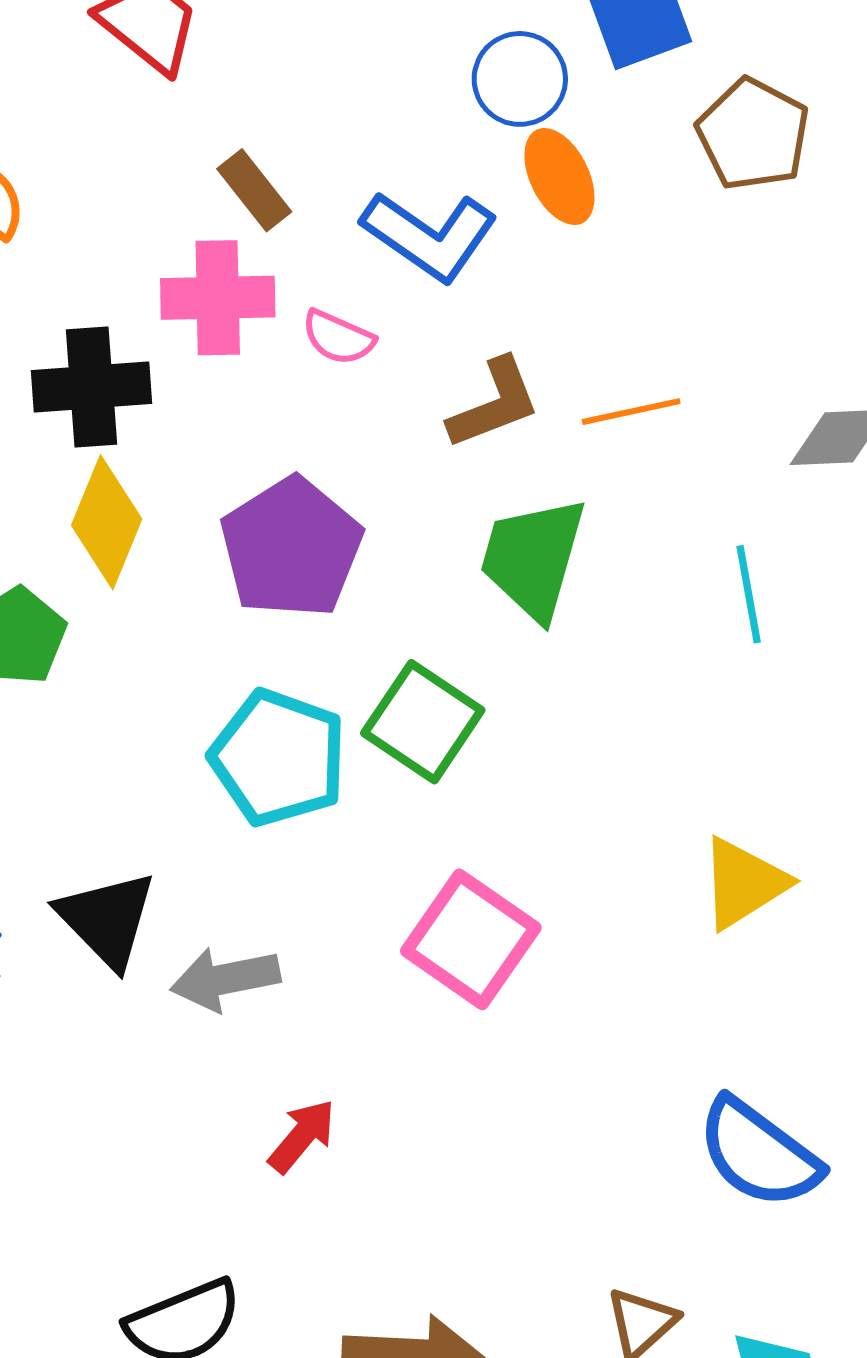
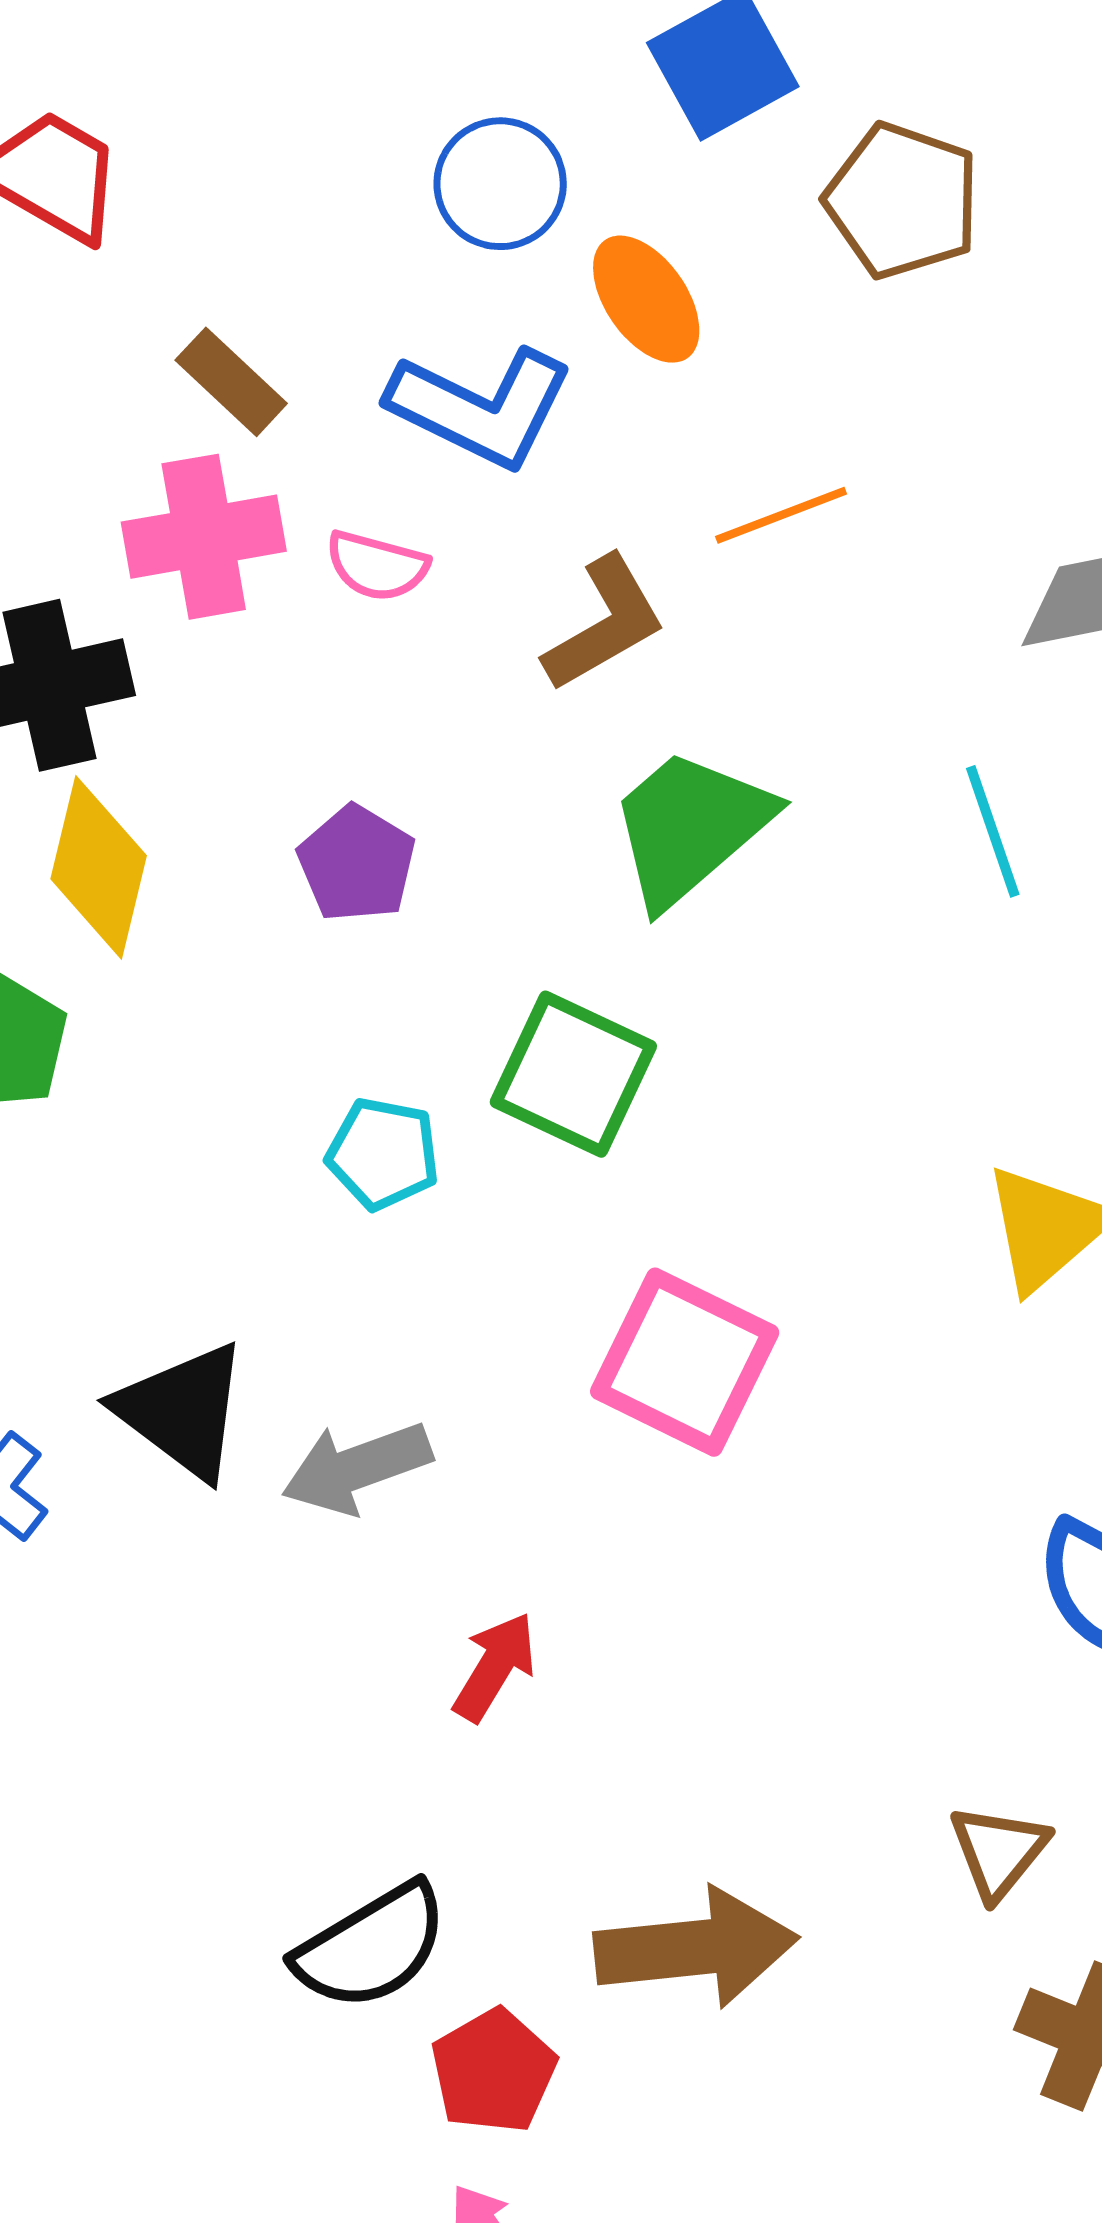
blue circle: (520, 79) -> (500, 184), moved
orange line: (631, 412) -> (781, 515), moved
purple pentagon: (291, 548) -> (357, 864), size x0.6
green trapezoid: (533, 558) -> (690, 827), turned 42
cyan pentagon: (278, 758) -> (383, 1154), size x0.6

